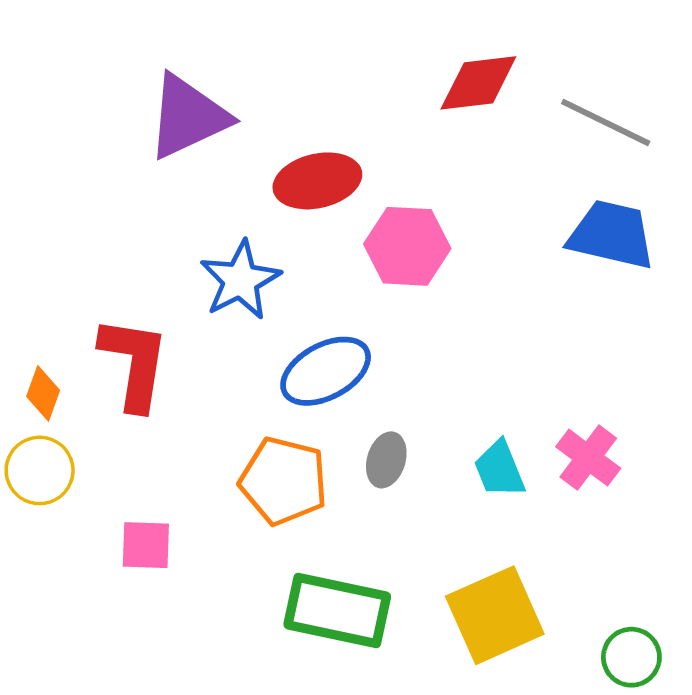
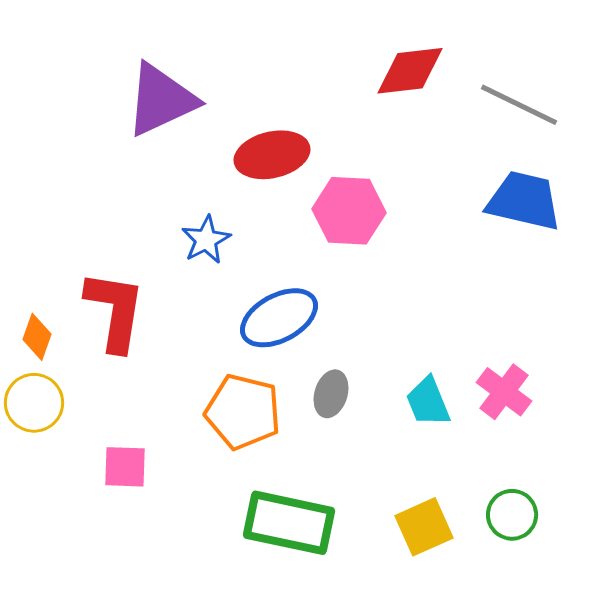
blue star: (240, 280) -> (206, 240), size x0.7
yellow square: (495, 615) -> (424, 527), size x0.7
green circle: (631, 657) -> (512, 515), moved

